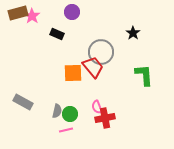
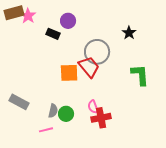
purple circle: (72, 12) -> (68, 21), moved
pink line: (66, 130) -> (46, 130), moved

